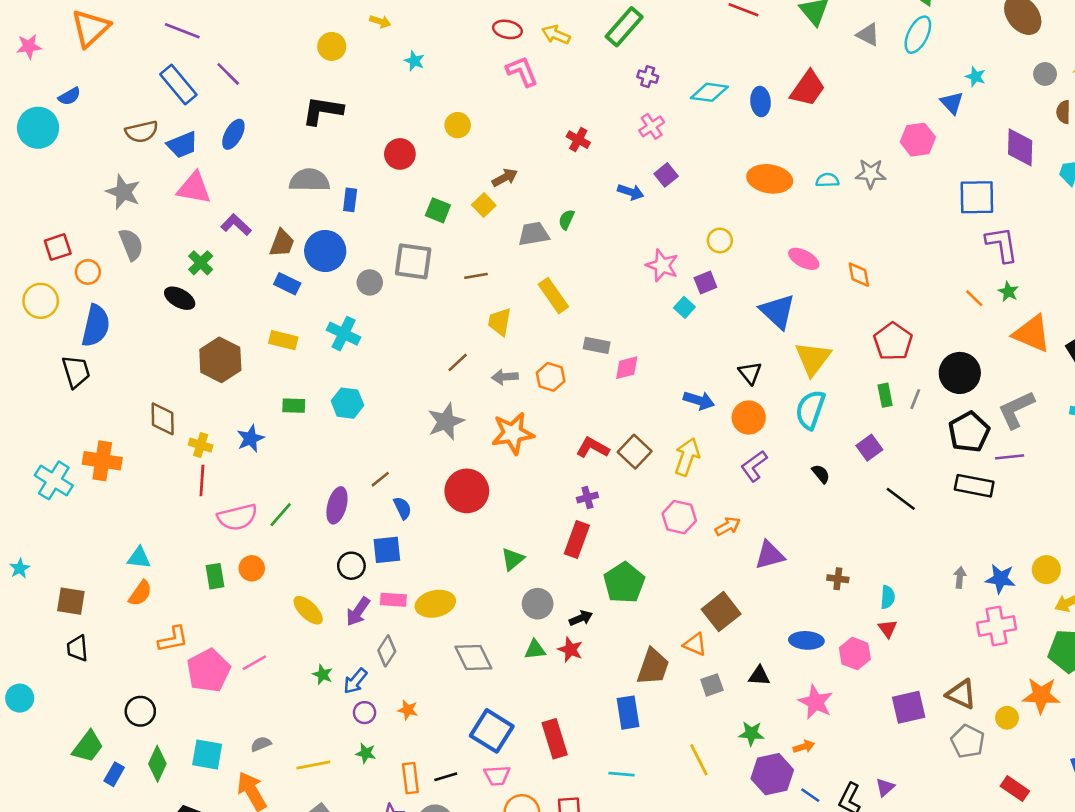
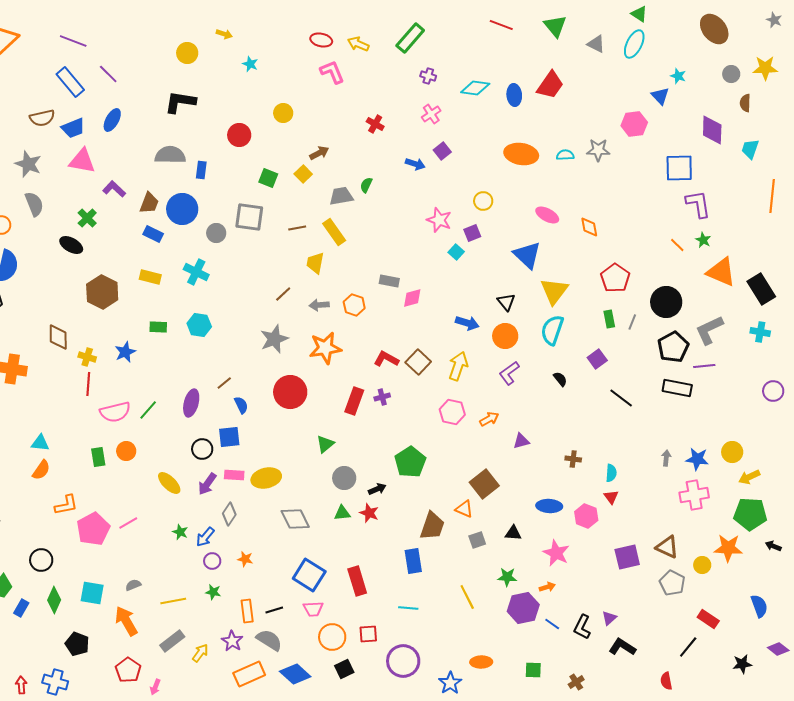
yellow rectangle: (553, 296) -> (334, 232), moved
red rectangle: (577, 539) -> (354, 401), moved
purple triangle: (770, 555) -> (521, 441), size x0.7

